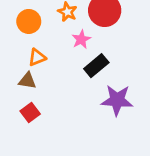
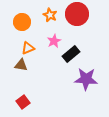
pink star: (81, 39) -> (54, 41), moved
red square: (30, 113) -> (23, 102), moved

